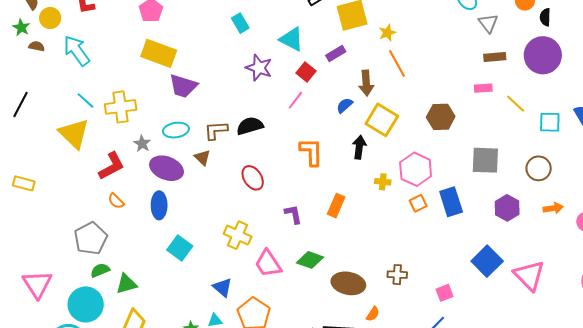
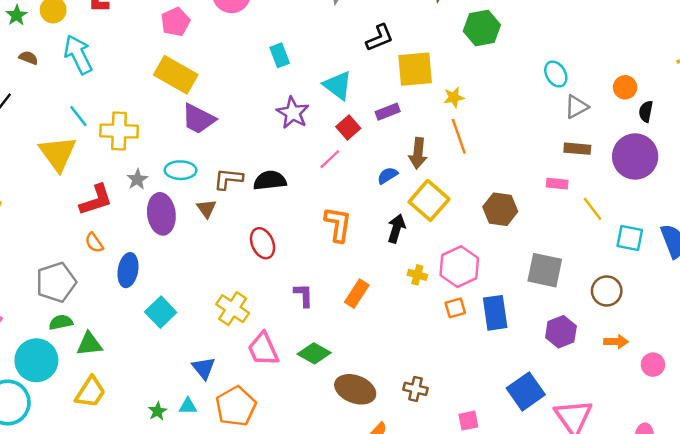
gray triangle: (488, 23) -> (577, 107), turned 30
brown semicircle: (37, 46) -> (28, 58), moved
purple ellipse: (167, 168) -> (161, 214), turned 52
blue ellipse: (159, 205) -> (128, 270), moved

